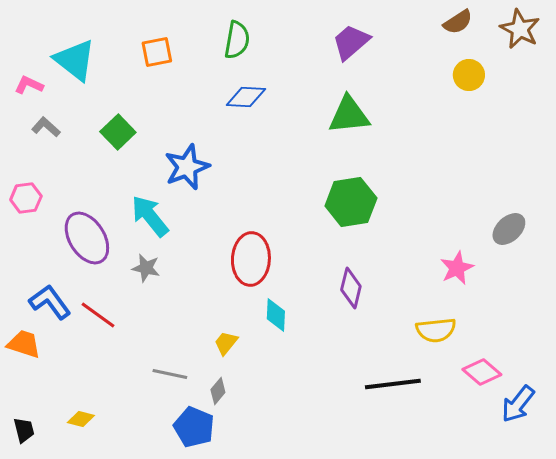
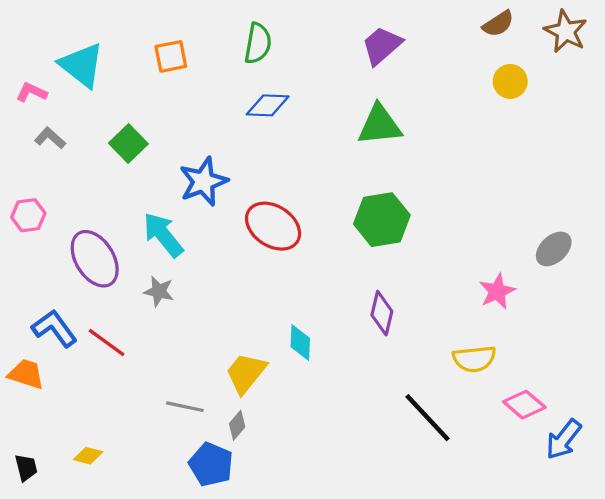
red ellipse: (251, 259) -> (273, 226), moved, turned -60
yellow trapezoid: (226, 343) -> (246, 373), size x1.6
black line: (393, 384) -> (428, 418), turned 54

